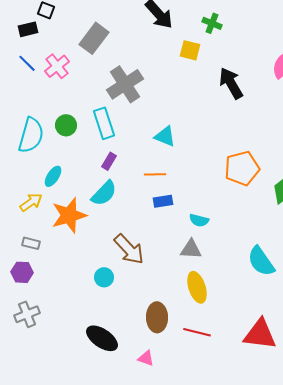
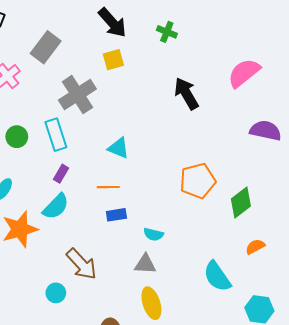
yellow square: (190, 50) -> (113, 60), moved, turned -30

